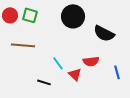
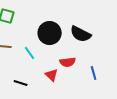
black circle: (73, 16) -> (50, 33), moved
cyan line: (58, 63) -> (30, 53), moved

